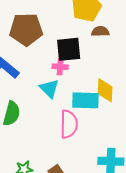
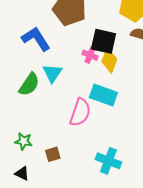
cyan triangle: (49, 89) -> (52, 73), moved
yellow diamond: (105, 90) -> (109, 61), moved

